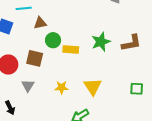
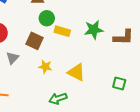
brown square: (35, 58) -> (35, 41), moved
yellow triangle: (93, 87) -> (76, 72), turned -42

